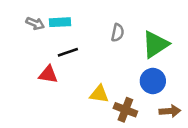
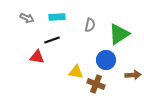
cyan rectangle: (60, 22) -> (57, 17), moved
blue circle: (153, 81) -> (106, 60), moved
brown arrow: (170, 111) -> (133, 75), moved

